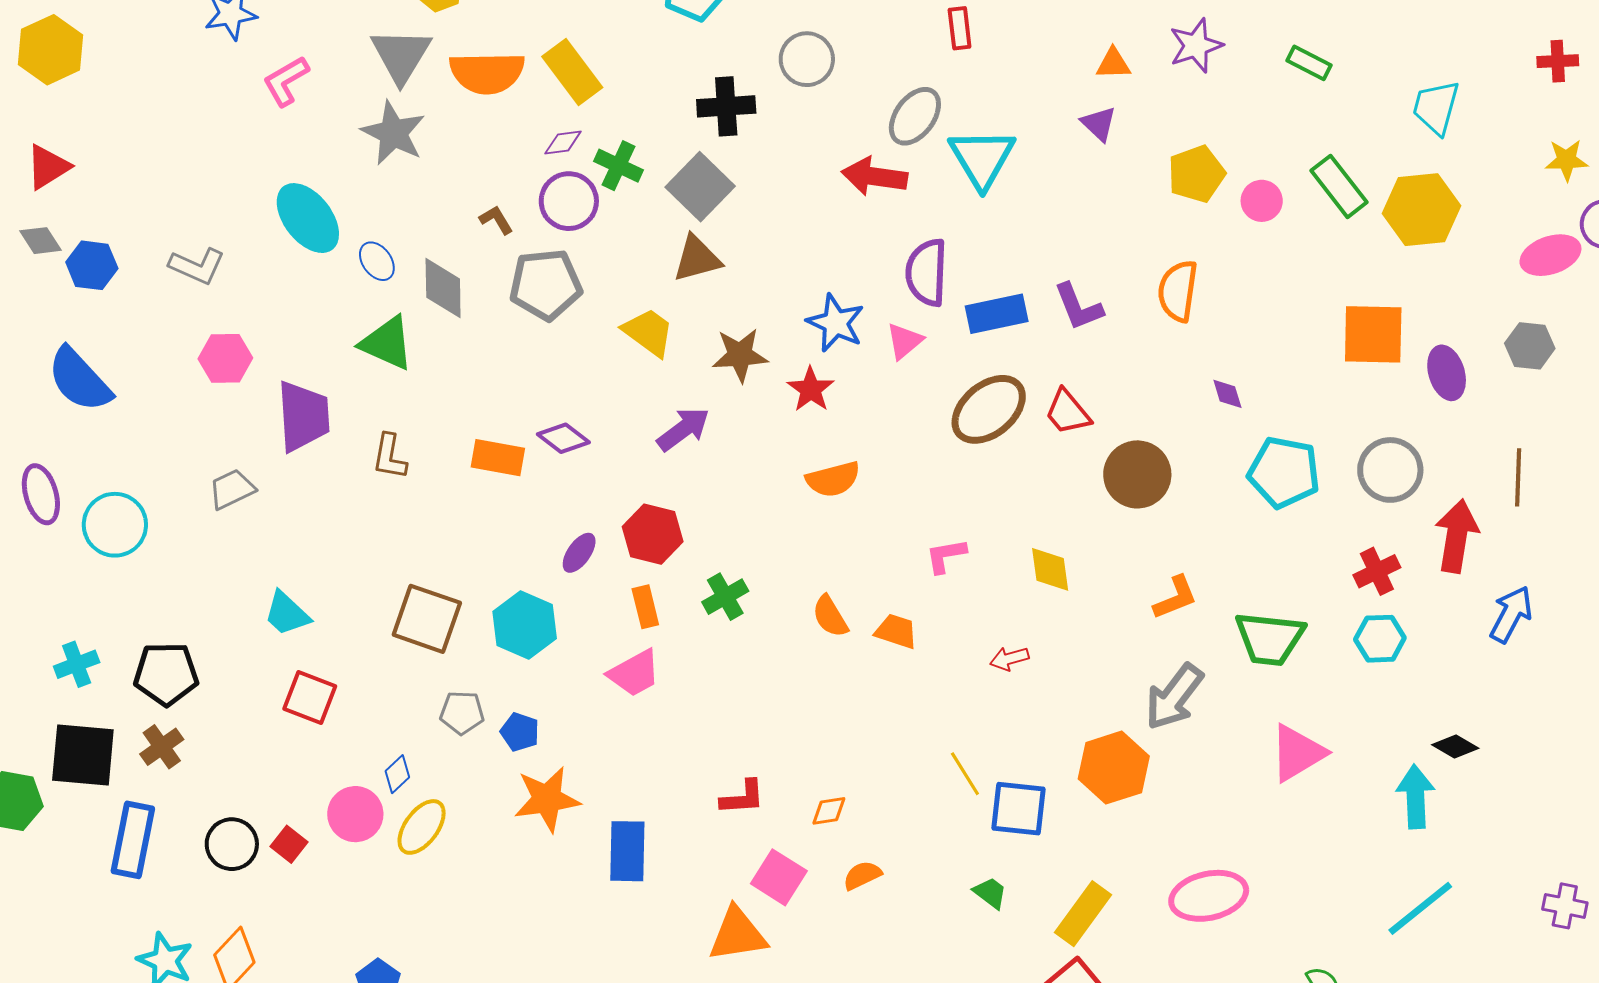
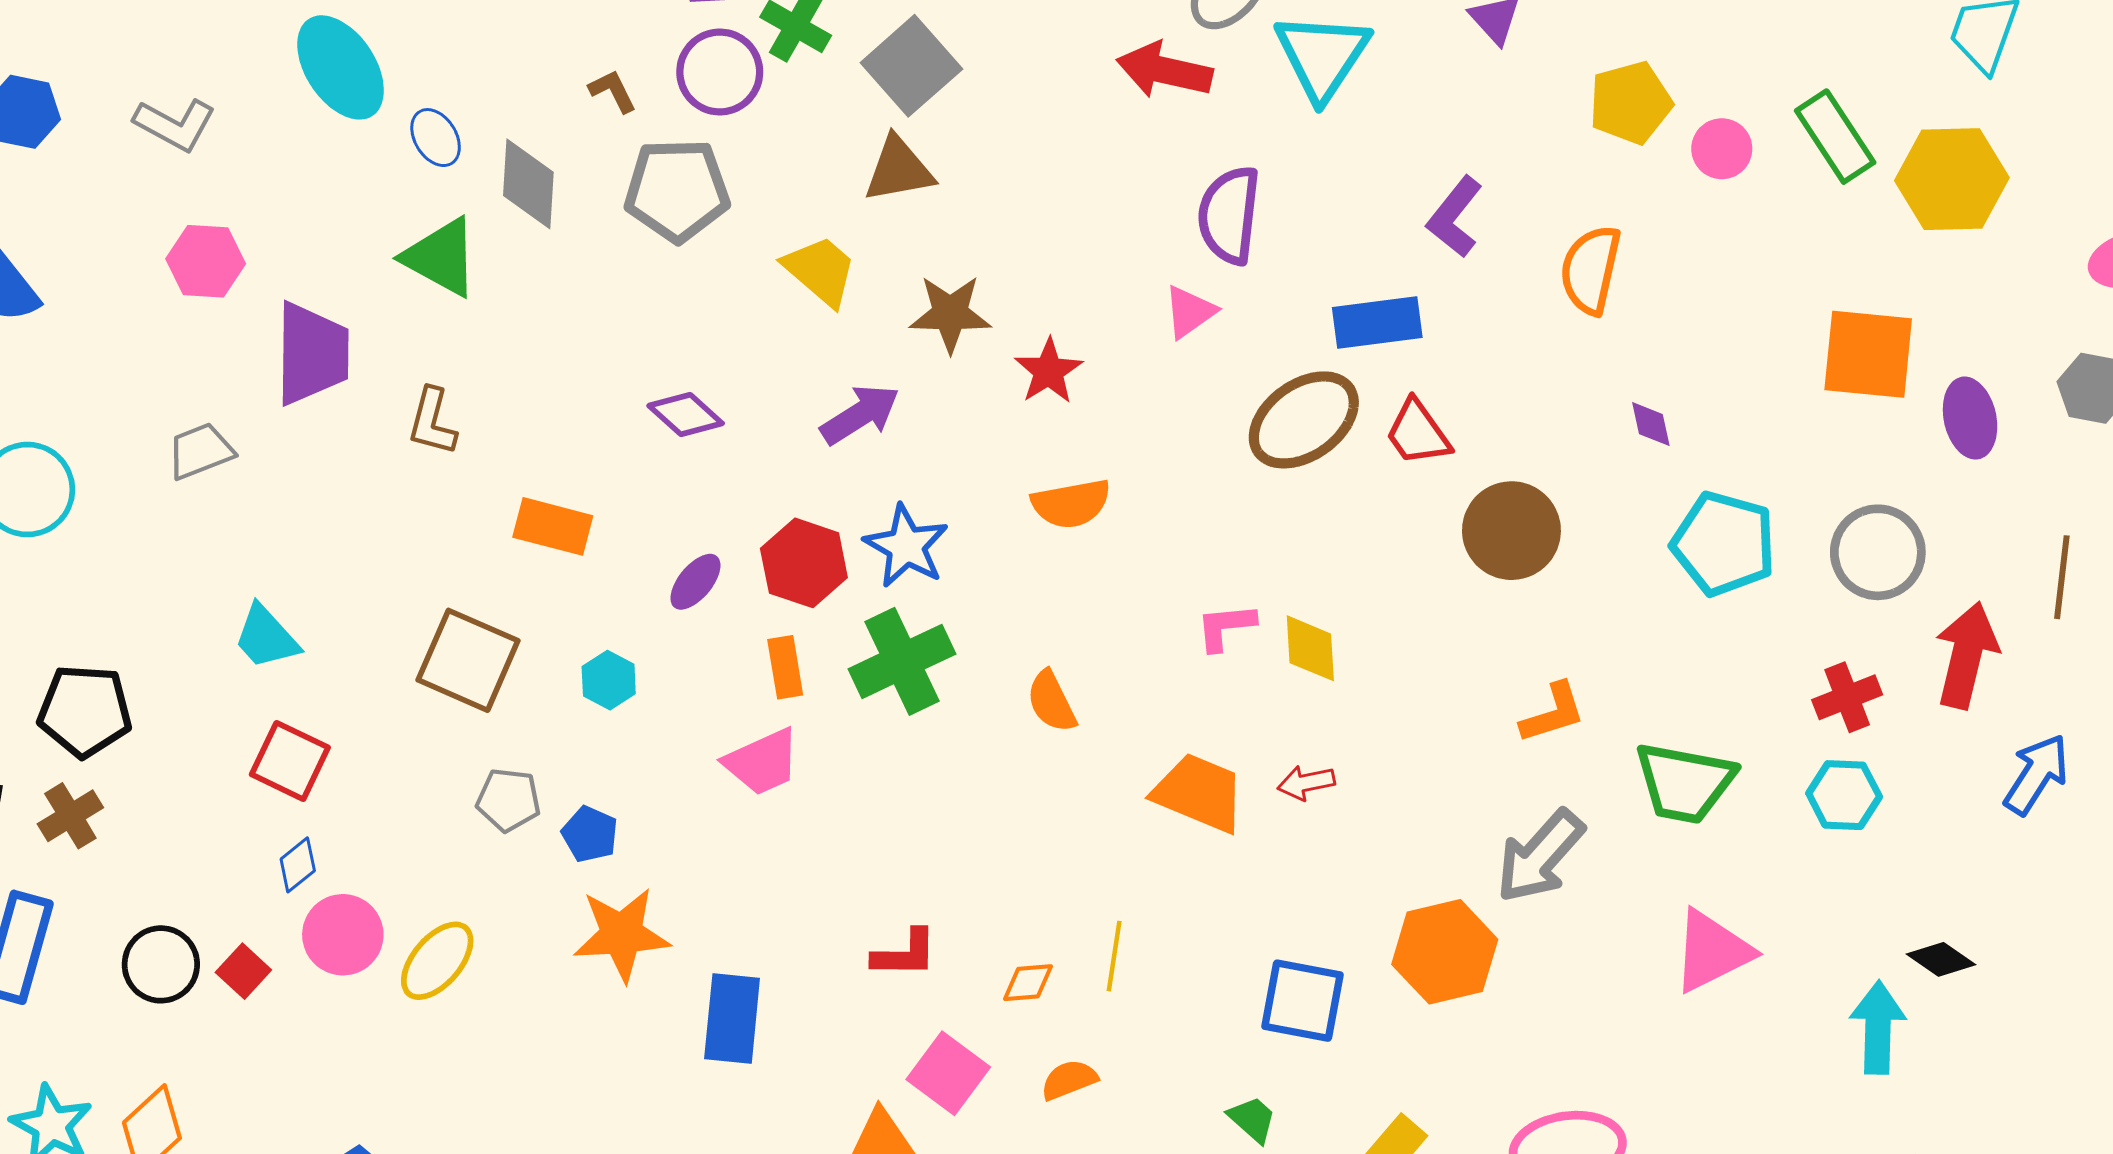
purple L-shape: (1078, 307) -> (1455, 217), moved, turned 56
blue rectangle: (997, 314) -> (1377, 323), moved
blue star: (836, 323) -> (906, 546), moved
orange rectangle: (498, 458) -> (553, 526), moved
yellow diamond: (1050, 569) -> (1310, 648), moved
green cross: (725, 597) -> (902, 661), size x1.5
cyan hexagon: (525, 625) -> (609, 680), size x0.6
orange trapezoid: (896, 631) -> (1199, 793), moved, size x1.5
blue diamond: (397, 774) -> (298, 865), moved
yellow line: (965, 774) -> (1114, 956), moved, turned 36

